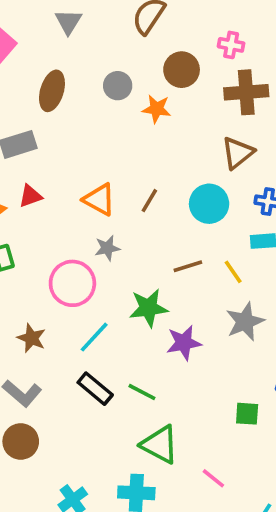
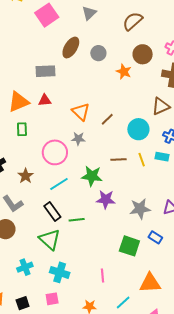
gray circle: (118, 86) -> (98, 53), moved
yellow line: (233, 272) -> (142, 160), moved
gray star: (245, 322) -> (140, 209), moved
green line: (142, 392) -> (77, 220), turned -49
green square: (247, 414) -> (129, 246), size x1.5
green triangle: (160, 445) -> (50, 239), moved
pink line: (213, 478) -> (103, 275), turned 32

